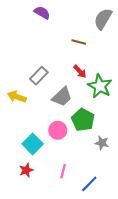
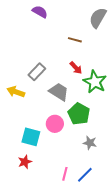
gray trapezoid: (62, 97) -> (59, 92), turned -105
gray star: (102, 143) -> (90, 143), moved
cyan square: (33, 144) -> (31, 137), turned -30
pink line: (63, 171) -> (65, 174), moved

